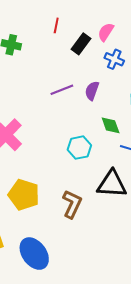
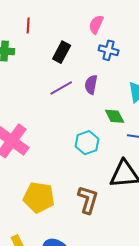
red line: (56, 25) -> (28, 26), moved
black rectangle: (81, 44) -> (62, 52), moved

